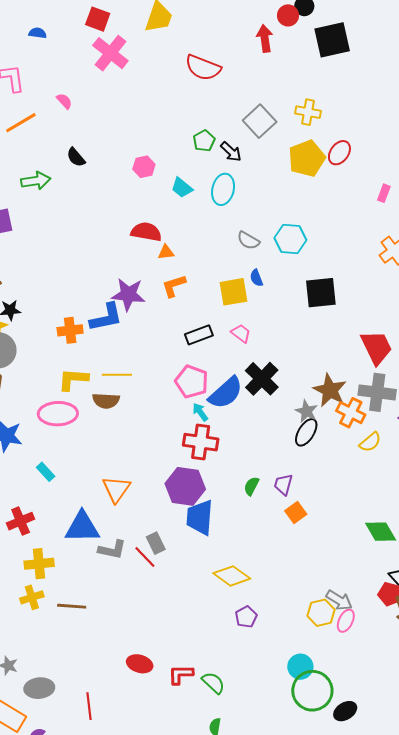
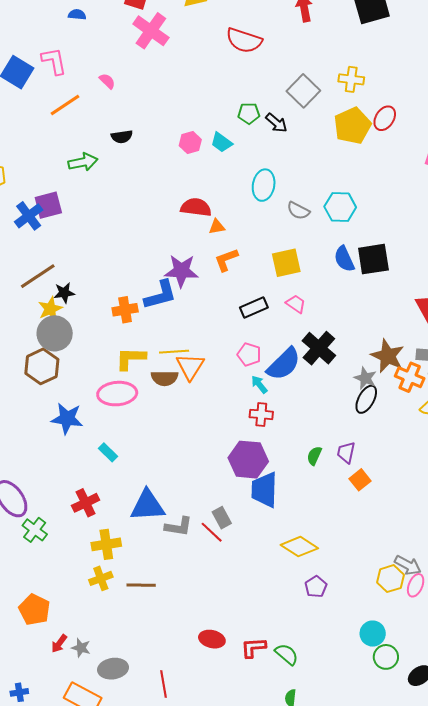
green pentagon: (204, 141) -> (249, 113), turned 30
black semicircle: (76, 157) -> (122, 137), turned -55
cyan trapezoid: (182, 188) -> (221, 142), moved
cyan ellipse: (223, 189) -> (264, 185), moved
blue semicircle: (256, 278) -> (344, 259), moved, size x1.5
pink pentagon: (192, 382) -> (249, 355), size x0.7
red cross: (201, 442) -> (261, 414), size x0.7
orange triangle: (116, 489) -> (190, 367), moved
green circle: (312, 691) -> (386, 657), size x0.6

